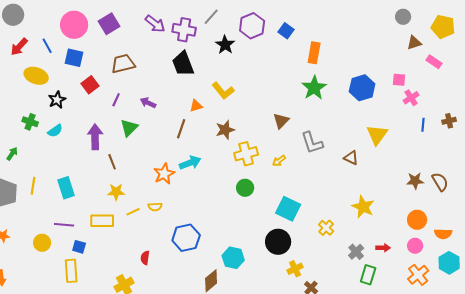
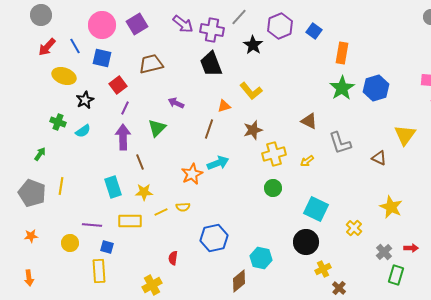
blue hexagon: (362, 88) -> (376, 88), moved
purple line: (116, 100) -> (125, 108), moved
brown triangle: (281, 121) -> (309, 121), turned -48
cyan rectangle: (66, 188) -> (113, 187), moved

